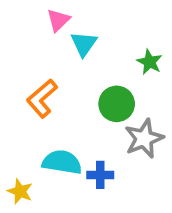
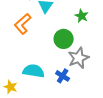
orange L-shape: (42, 98) -> (23, 24), moved
blue cross: (100, 175) -> (63, 76), moved, turned 32

